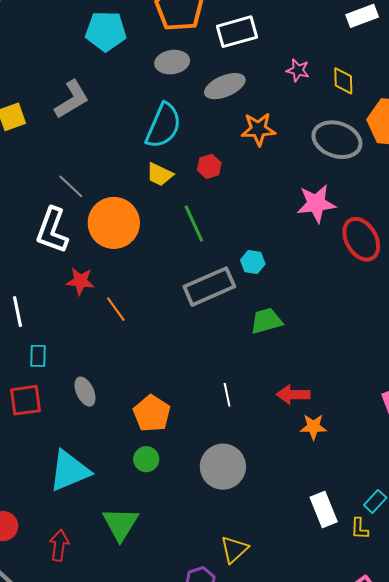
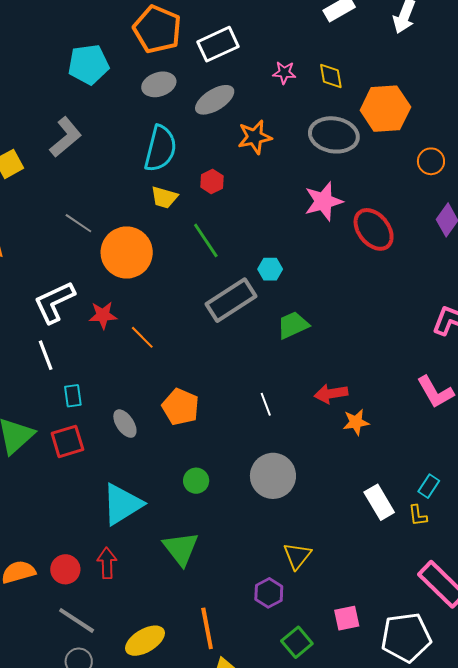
white L-shape: (52, 230) -> (54, 302), moved, turned 54
orange pentagon: (152, 413) -> (181, 407), moved
red arrow: (59, 545) -> (107, 563), moved

